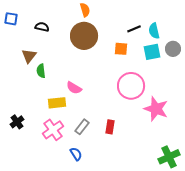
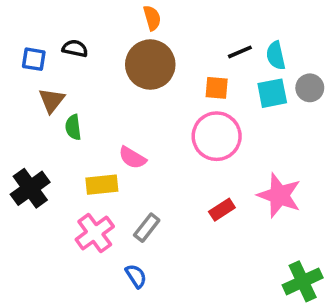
blue square: (11, 19) -> (34, 59), moved
pink circle: (131, 86) -> (217, 136), moved
black cross: (17, 122) -> (30, 188), moved, size x1.5
red rectangle: (110, 127) -> (222, 210), moved, turned 48

